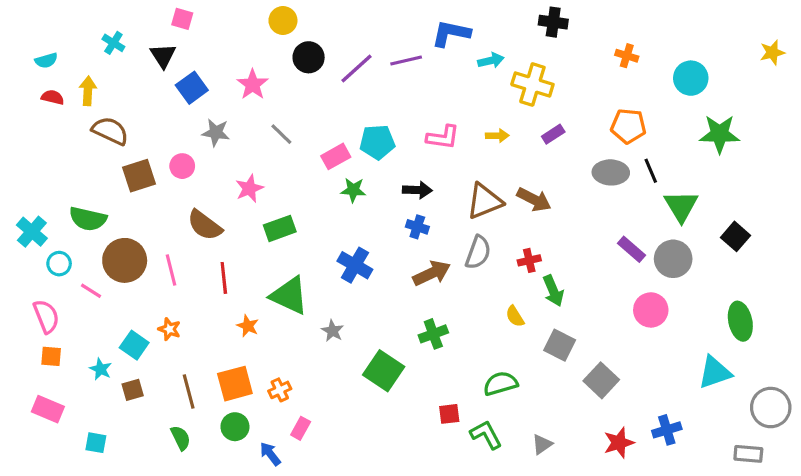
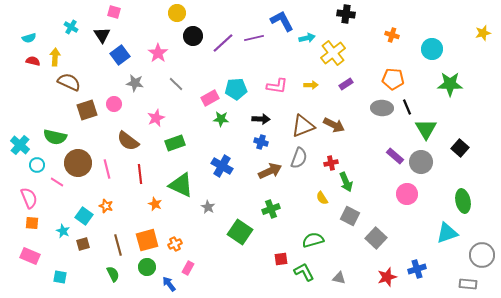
blue L-shape: (451, 33) -> (282, 21), turned 50
yellow cross: (532, 84) -> (333, 53), turned 35
gray triangle: (542, 444) -> (339, 278), turned 48

